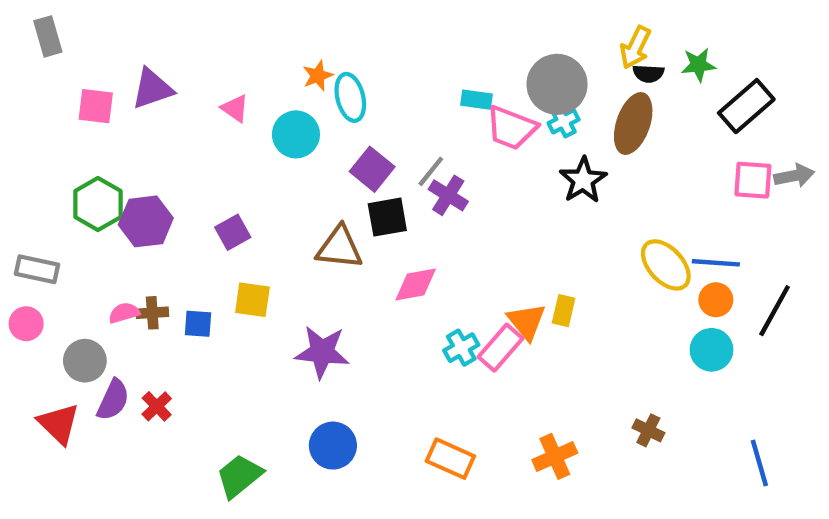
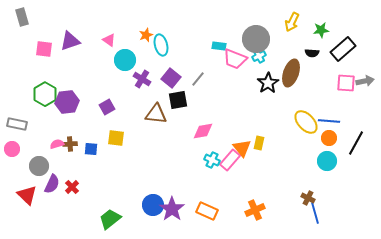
black semicircle: (648, 73) -> (312, 53), moved
pink triangle: (235, 108) -> (109, 40), moved
brown ellipse: (633, 124) -> (291, 73), moved
cyan circle: (296, 134) -> (125, 60), moved
purple cross: (448, 195) -> (142, 79), moved
pink diamond: (416, 285) -> (203, 131), moved
cyan cross: (461, 348) -> (212, 160), turned -35
purple star: (322, 352) -> (172, 209), moved, turned 30
brown cross: (648, 430) -> (308, 198), moved
blue line: (759, 463) -> (315, 213), moved

